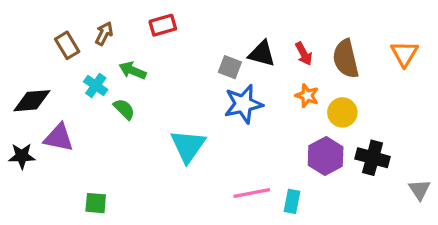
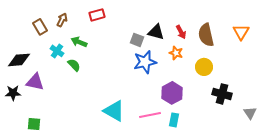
orange star: (307, 96) -> (176, 53), moved
cyan triangle: (188, 146) -> (114, 111), moved, turned -35
purple hexagon: (326, 156) -> (172, 93), moved
green square: (96, 203) -> (34, 124), moved

